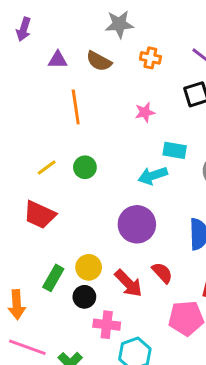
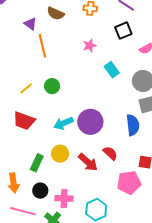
purple triangle: (58, 60) -> (30, 24), moved, turned 40
cyan rectangle: (175, 150) -> (112, 70), turned 49
cyan arrow: (153, 176) -> (63, 123), moved
black circle: (84, 297) -> (40, 191), moved
pink cross: (107, 325) -> (64, 198), moved

